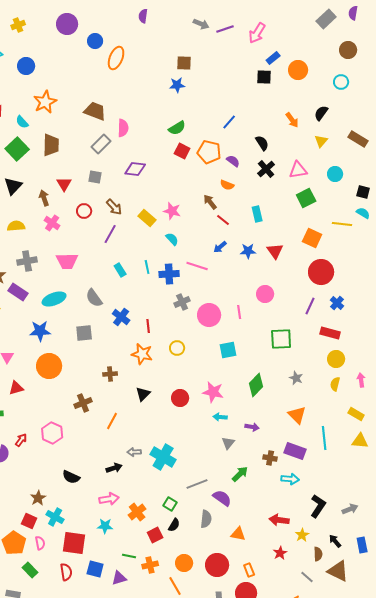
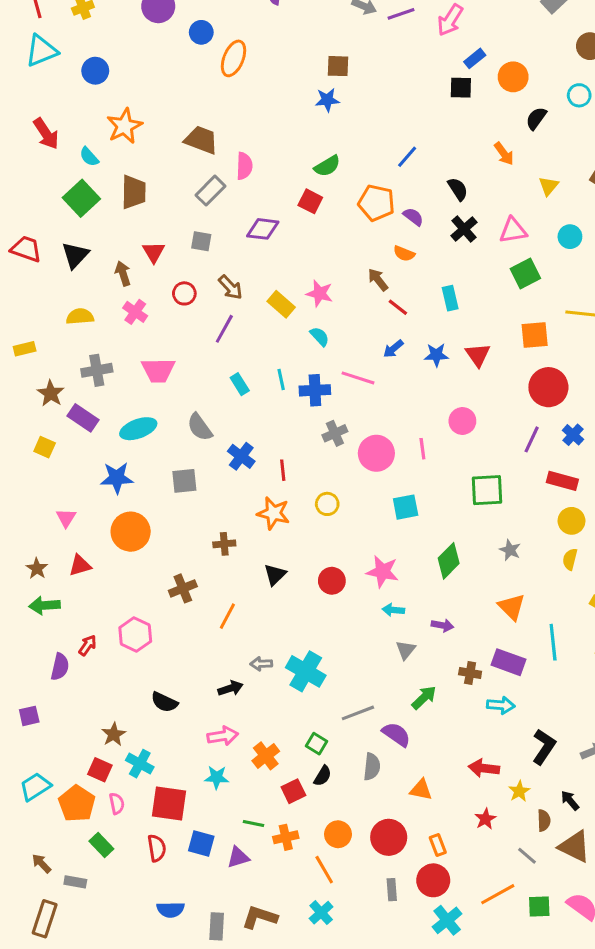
black semicircle: (321, 113) -> (536, 118), moved
red square: (182, 151) -> (310, 201), moved
orange square: (312, 238) -> (535, 335), turned -30

